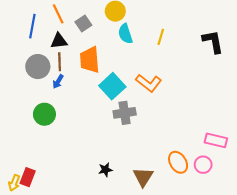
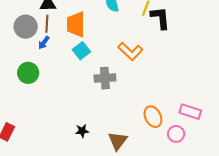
black L-shape: (213, 42) -> (160, 18), moved
cyan square: (112, 86) -> (81, 51), moved, size x0.7
orange ellipse: (178, 162) -> (153, 117), moved

